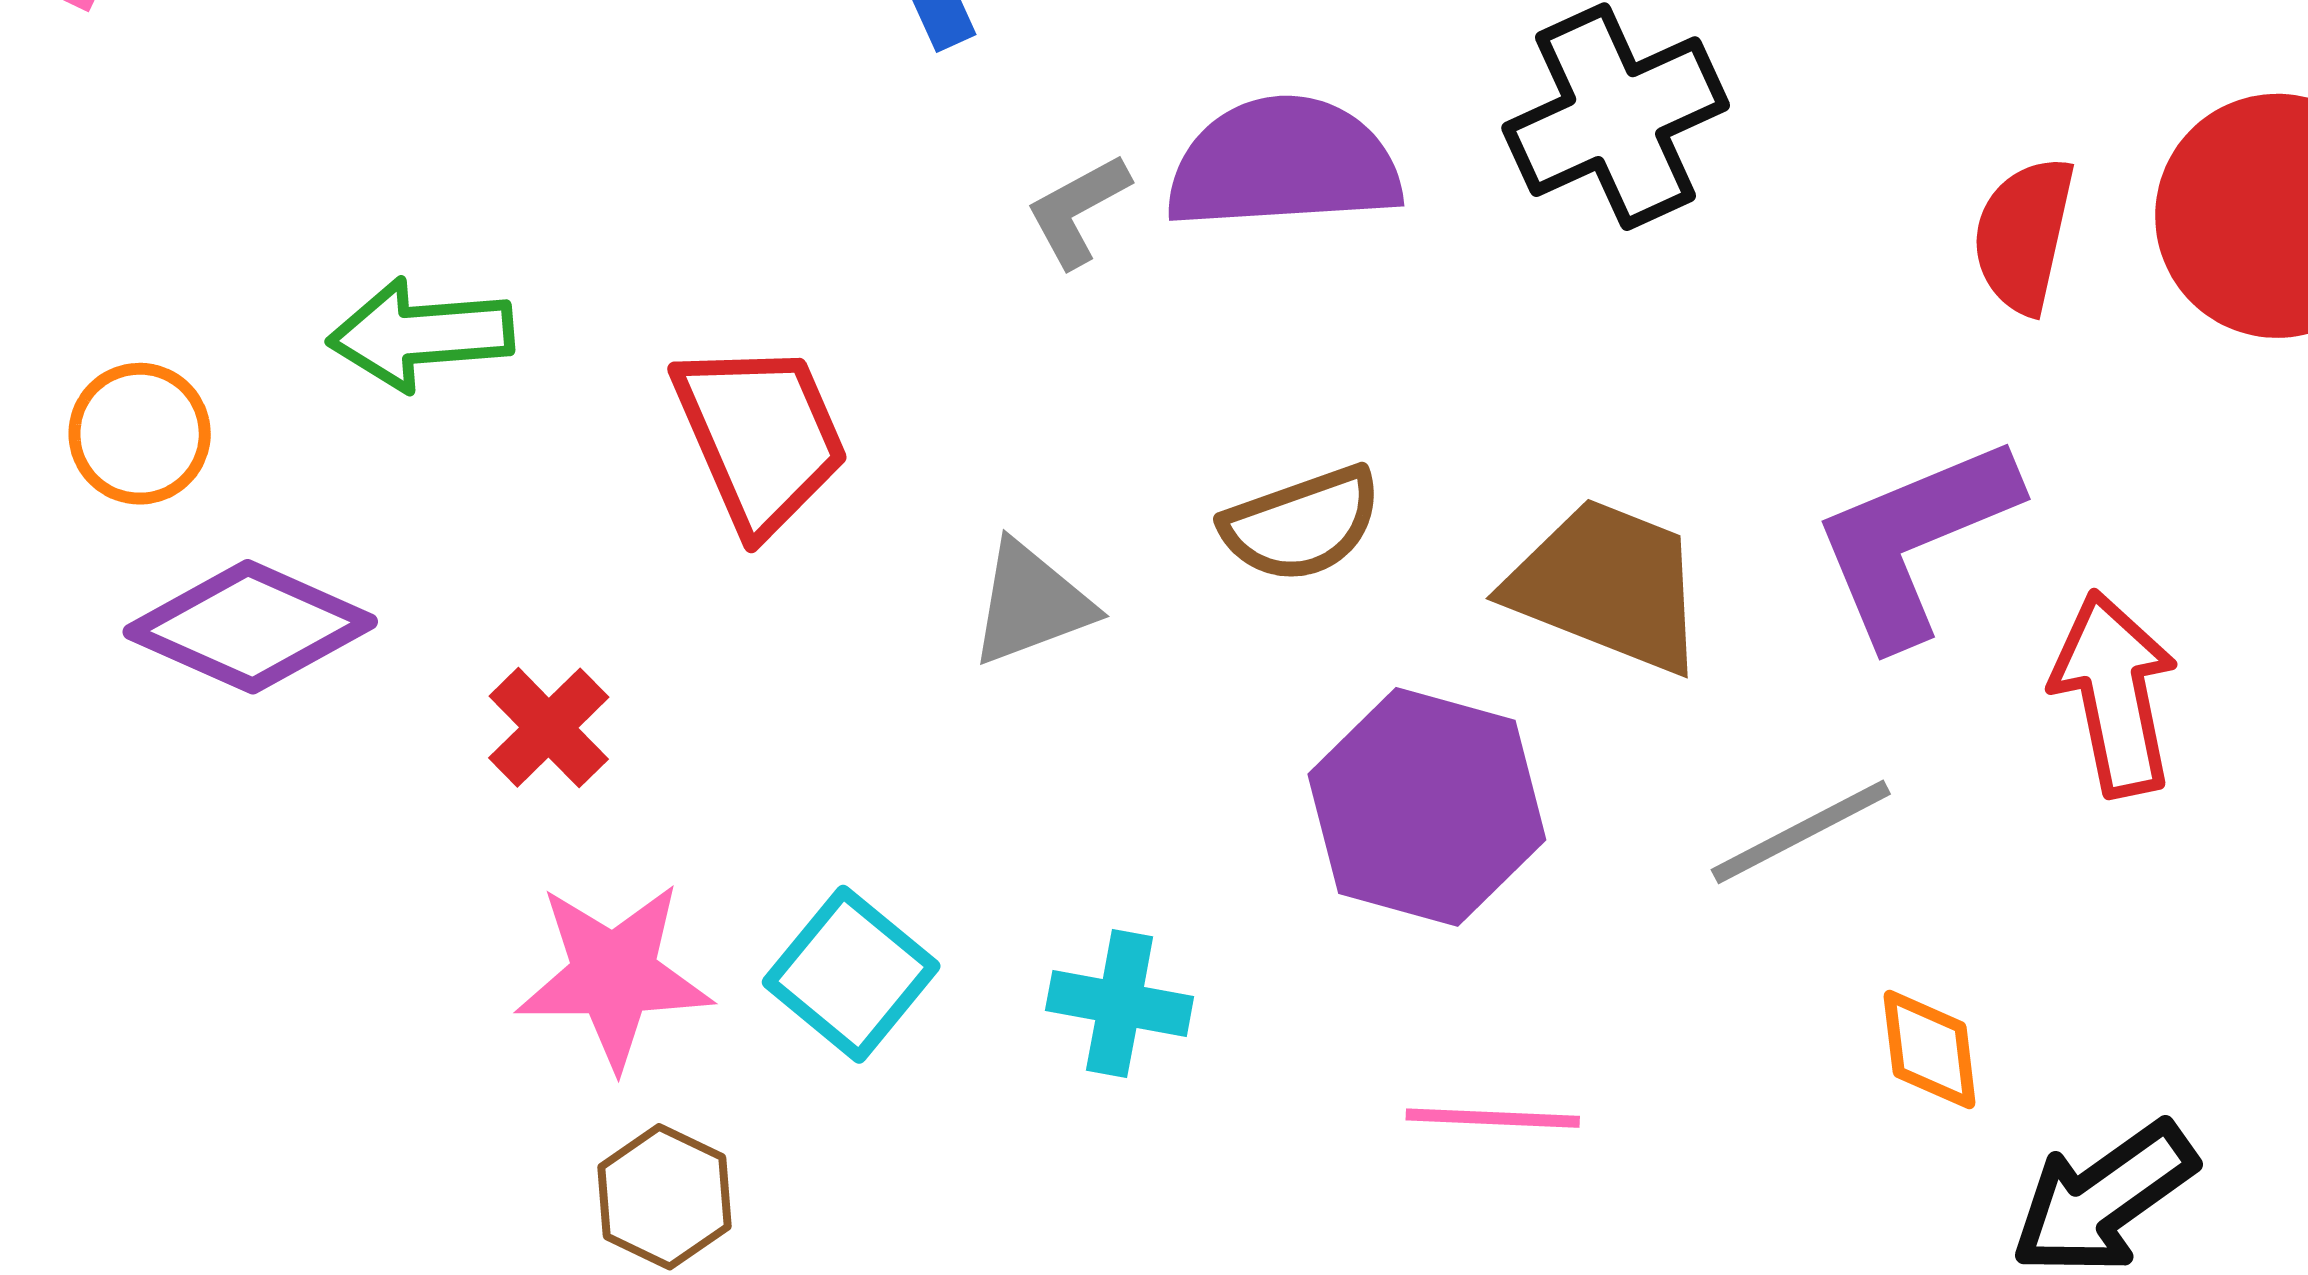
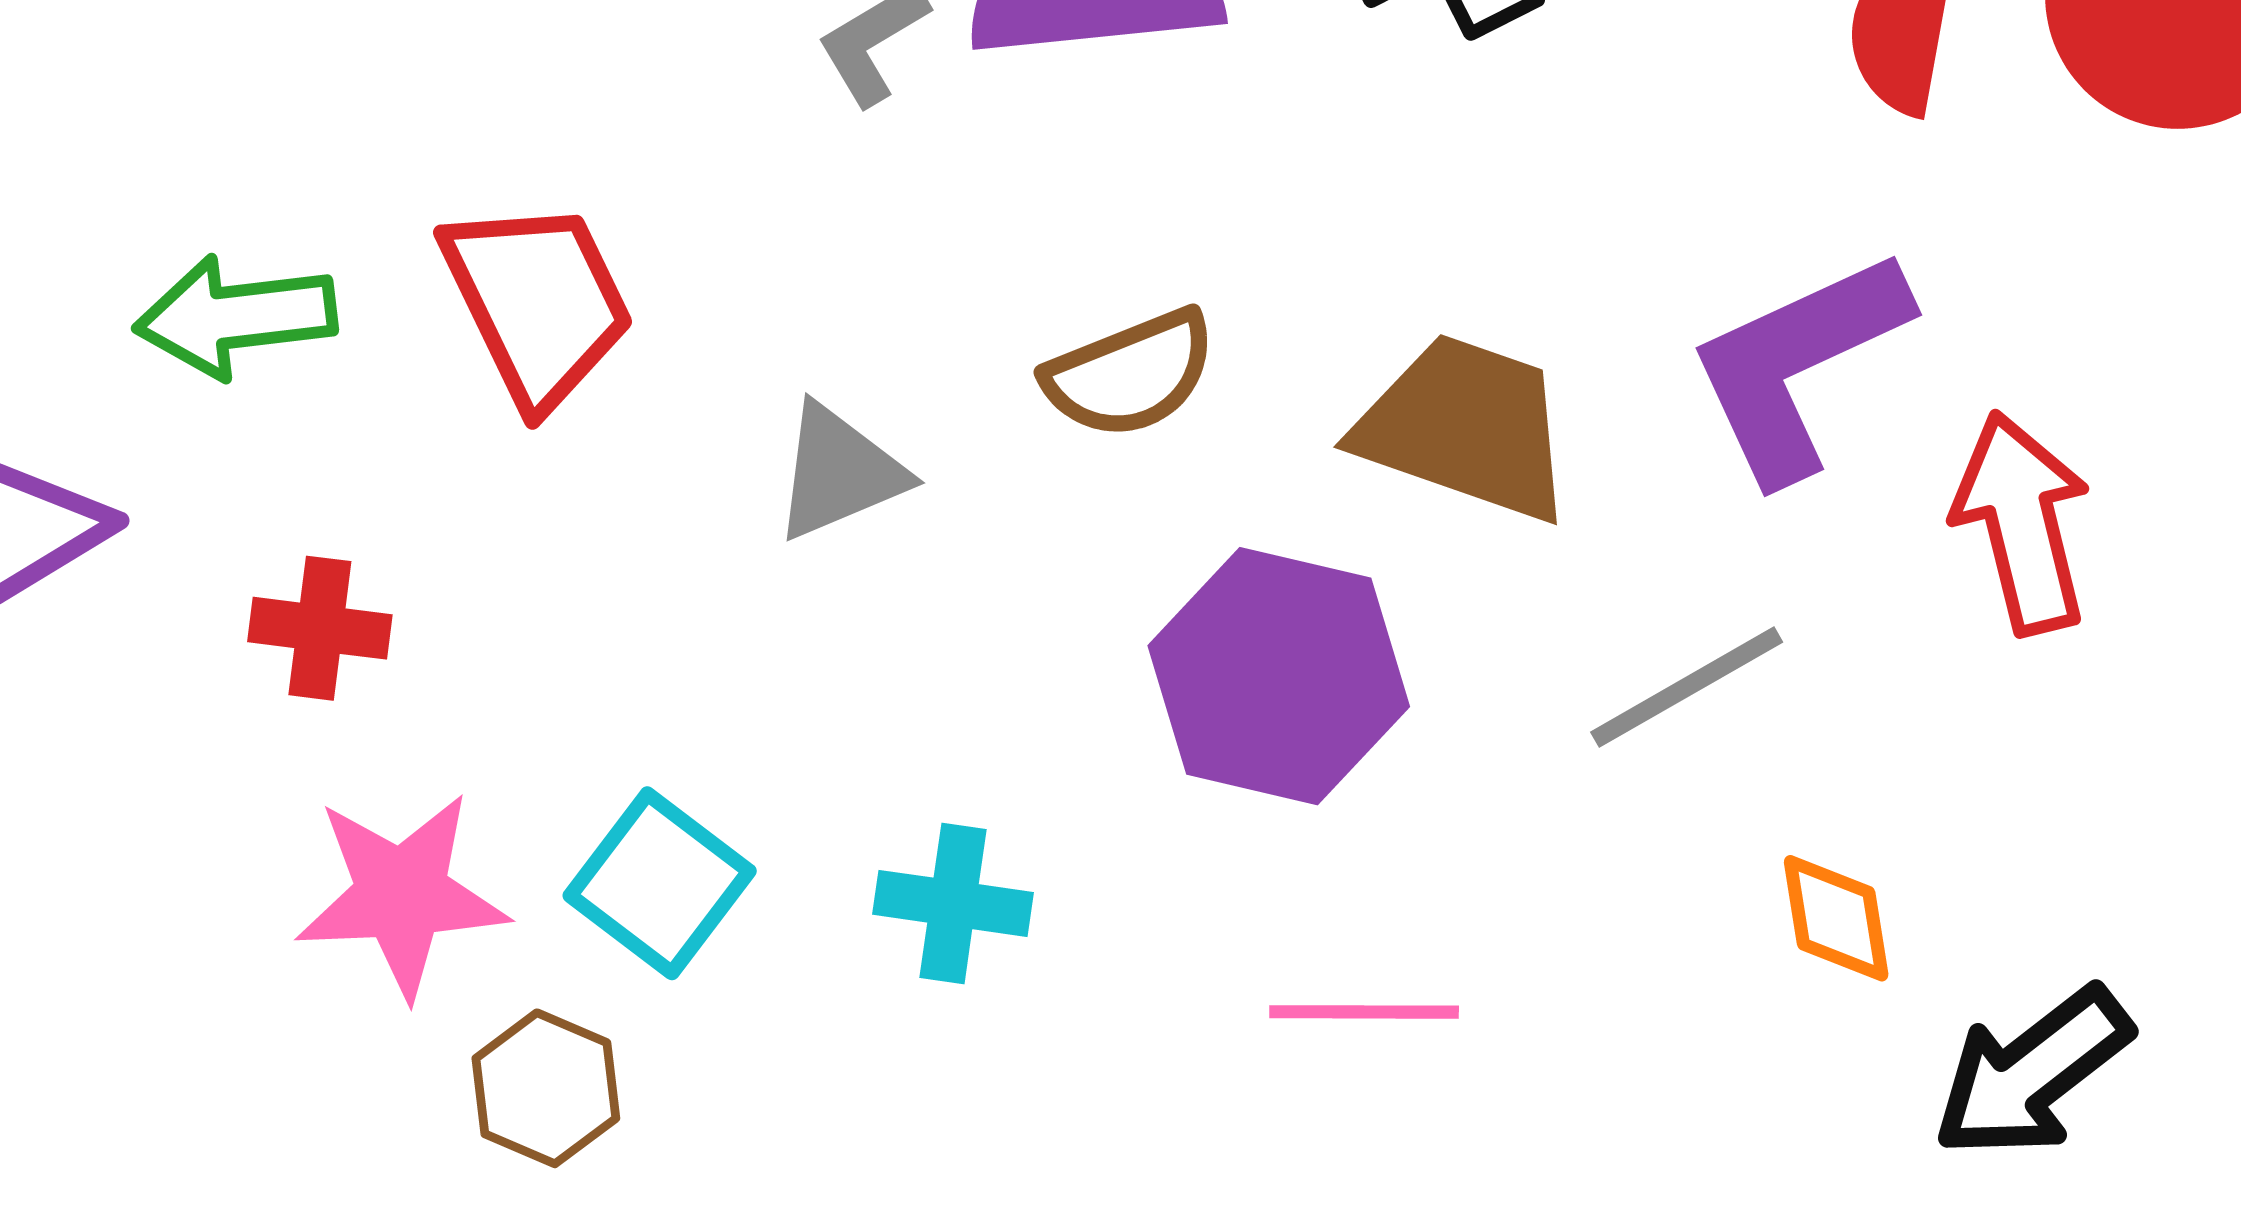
green arrow: (421, 335) -> (236, 317), moved
red cross: (549, 728) -> (320, 628), turned -36
brown hexagon: (664, 1197) -> (546, 1088), moved

